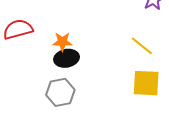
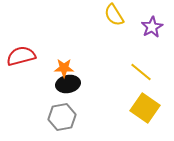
yellow square: (146, 83) -> (145, 108), turned 32

